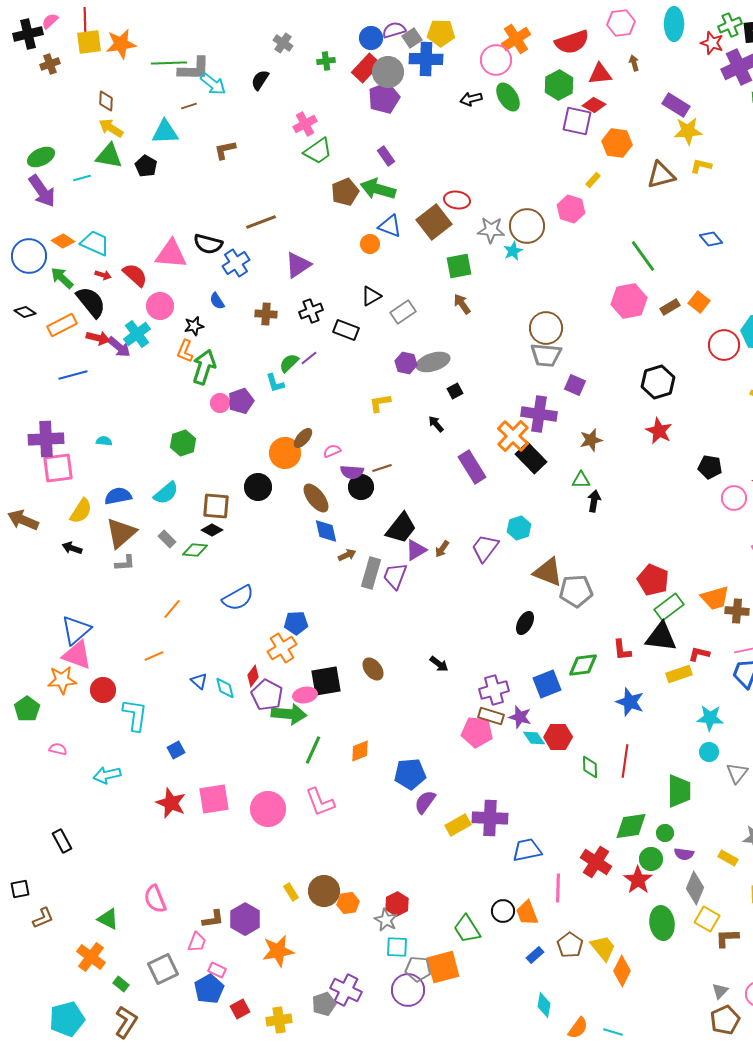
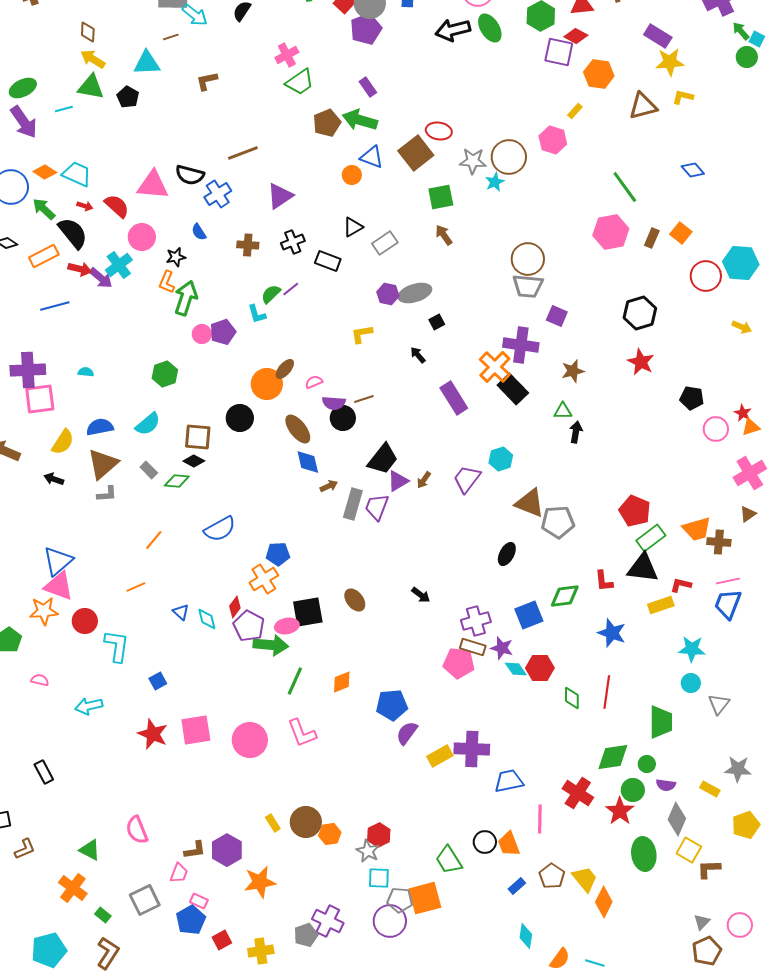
black arrow: (471, 99) -> (453, 30), size x1.6
brown rectangle: (670, 307) -> (652, 238), turned -36

